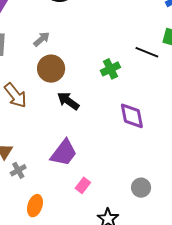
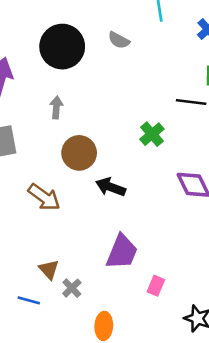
gray arrow: (42, 39) -> (56, 107), moved, turned -30

